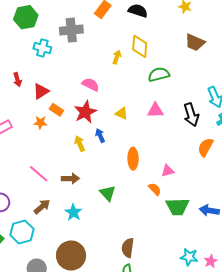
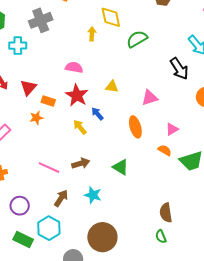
pink triangle: (155, 110) -> (150, 98), moved
brown semicircle: (128, 248) -> (166, 213), moved

